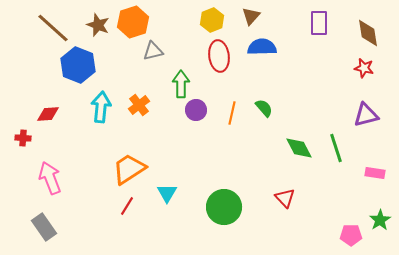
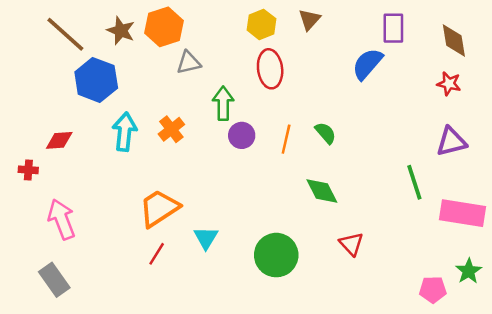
blue semicircle: (262, 47) -> (367, 64), moved, turned -48
green diamond: (299, 148) -> (322, 191), moved
pink rectangle: (375, 173) -> (462, 213), size x1.8

